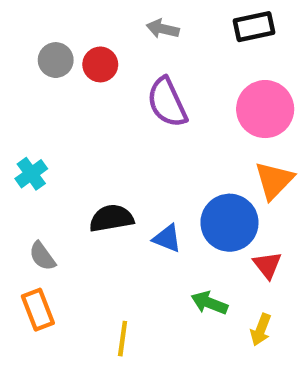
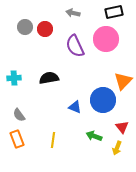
pink circle: (265, 109) -> (106, 39), moved
cyan cross: (31, 174) -> (14, 78), turned 32
black semicircle: (111, 218) -> (49, 78), moved
red triangle: (267, 265) -> (122, 127), moved
yellow line: (123, 339) -> (53, 140), moved

